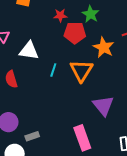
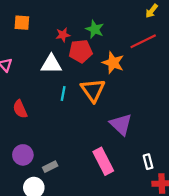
white triangle: (29, 51) -> (51, 64), moved

